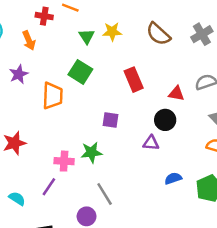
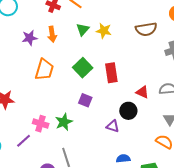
brown semicircle: (158, 34) -> (146, 29), moved, turned -65
orange arrow: (29, 41) -> (52, 34), moved
green square: (80, 72) -> (83, 68), moved
purple star: (19, 74) -> (30, 38), moved
green star: (91, 152) -> (64, 122), turned -30

